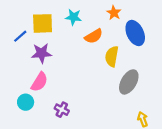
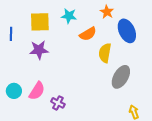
blue line: (20, 36) -> (11, 34), moved, turned -48
pink semicircle: (39, 82) -> (37, 91), moved
cyan circle: (26, 102) -> (14, 91), moved

